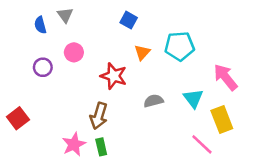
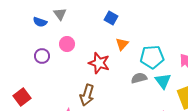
blue semicircle: (40, 25) -> (40, 22), turned -56
cyan pentagon: (180, 46) -> (152, 57), moved
gray semicircle: (153, 101) -> (139, 78), moved

